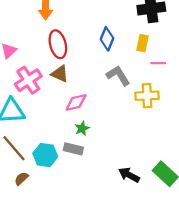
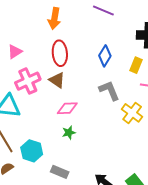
yellow cross: (147, 96) -> (132, 113), turned 30
gray rectangle: (73, 149) -> (60, 172), moved

